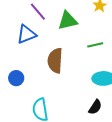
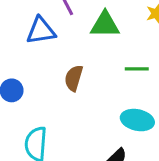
brown semicircle: (55, 61) -> (74, 78), size x0.7

